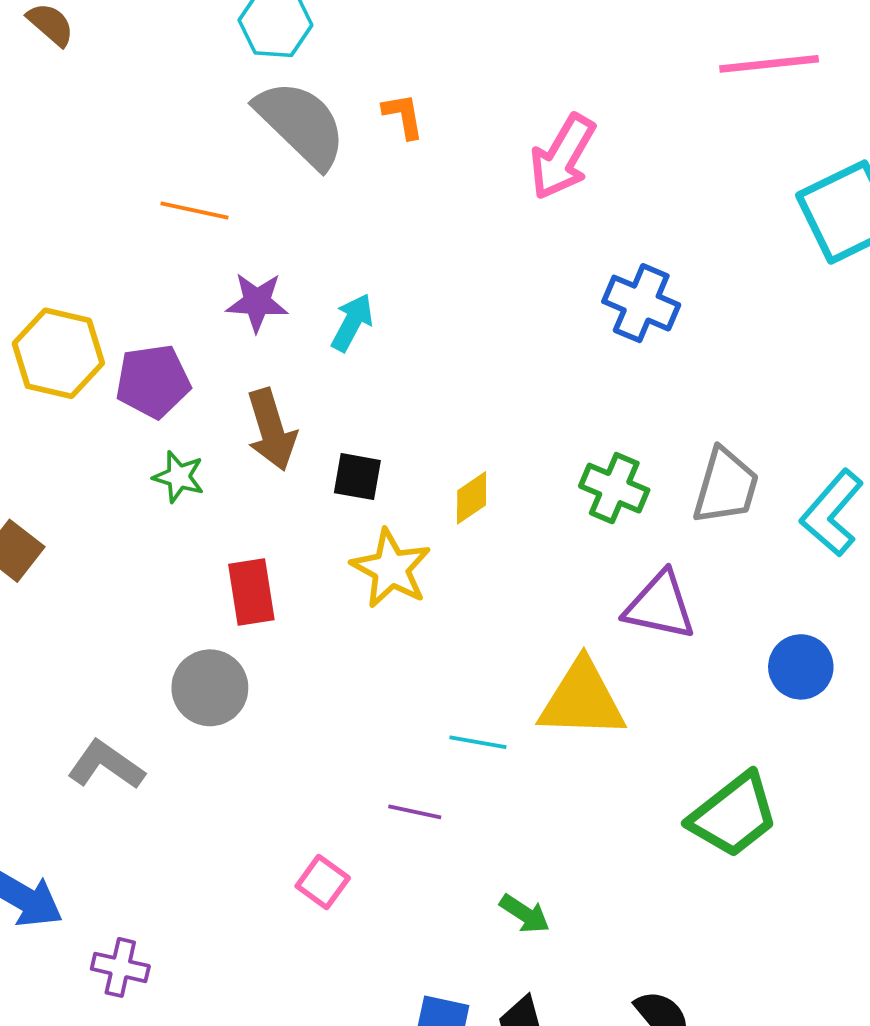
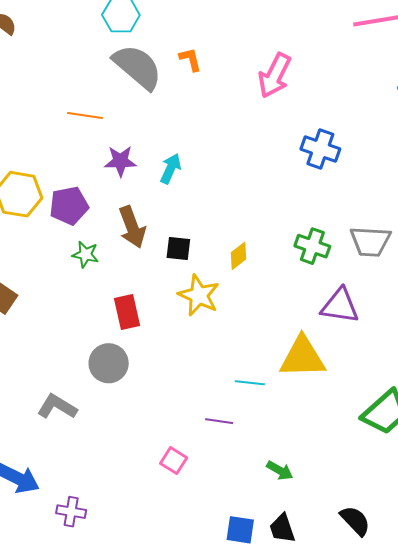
gray trapezoid: (726, 486) -> (370, 241), turned 81

